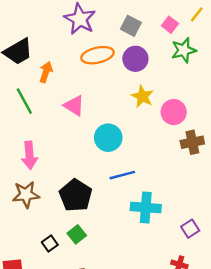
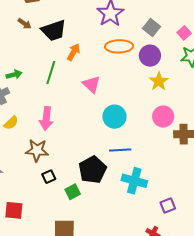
yellow star: (142, 96) -> (159, 81), moved
green line: (24, 101) -> (51, 73), turned 35
pink circle: (174, 112) -> (163, 117), moved
black pentagon: (76, 195) -> (93, 170), moved
black square: (50, 243) -> (49, 177), moved

